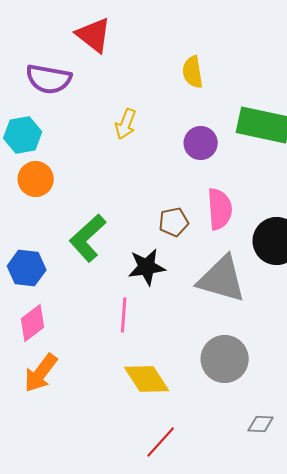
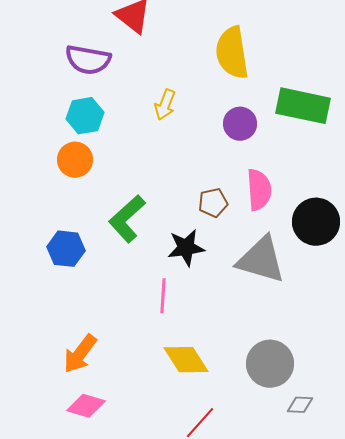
yellow semicircle: (193, 72) -> (232, 53), size x1.6
cyan hexagon: (23, 135) -> (85, 116), moved
pink diamond: (33, 323) -> (86, 406), moved, turned 54
gray circle: (225, 359) -> (270, 364), moved

